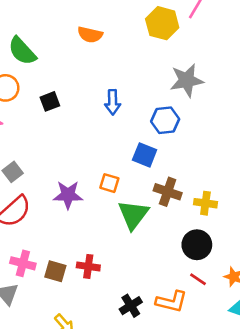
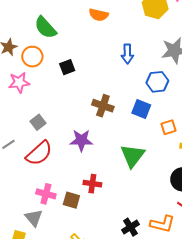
blue arrow: (113, 102) -> (127, 54), moved
orange square: (109, 183) -> (169, 127), moved, turned -35
brown cross: (168, 192) -> (103, 106), moved
red cross: (88, 266) -> (92, 184), moved

